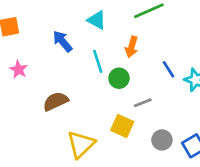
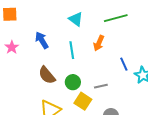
blue arrow: (62, 41) -> (42, 40), moved
green circle: (119, 78) -> (73, 82), moved
brown semicircle: (56, 101) -> (47, 75), moved, turned -114

